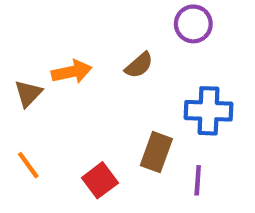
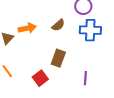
blue cross: (209, 111) -> (90, 30), moved
brown rectangle: (156, 152) -> (58, 58), moved

